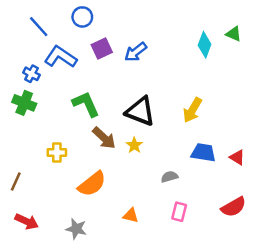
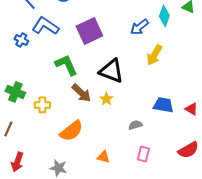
purple square: (102, 48) -> (89, 31), moved, size x1.5
blue arrow: (136, 52) -> (139, 27), moved
green cross: (24, 103) -> (15, 92), moved
yellow arrow: (192, 110) -> (154, 55), moved
red arrow: (27, 221) -> (17, 162), turned 84

